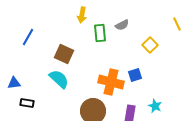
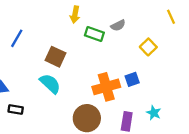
yellow line: (177, 24) -> (171, 17), moved
green rectangle: (100, 33) -> (94, 34), turned -66
orange cross: (111, 82) -> (106, 87), turned -30

